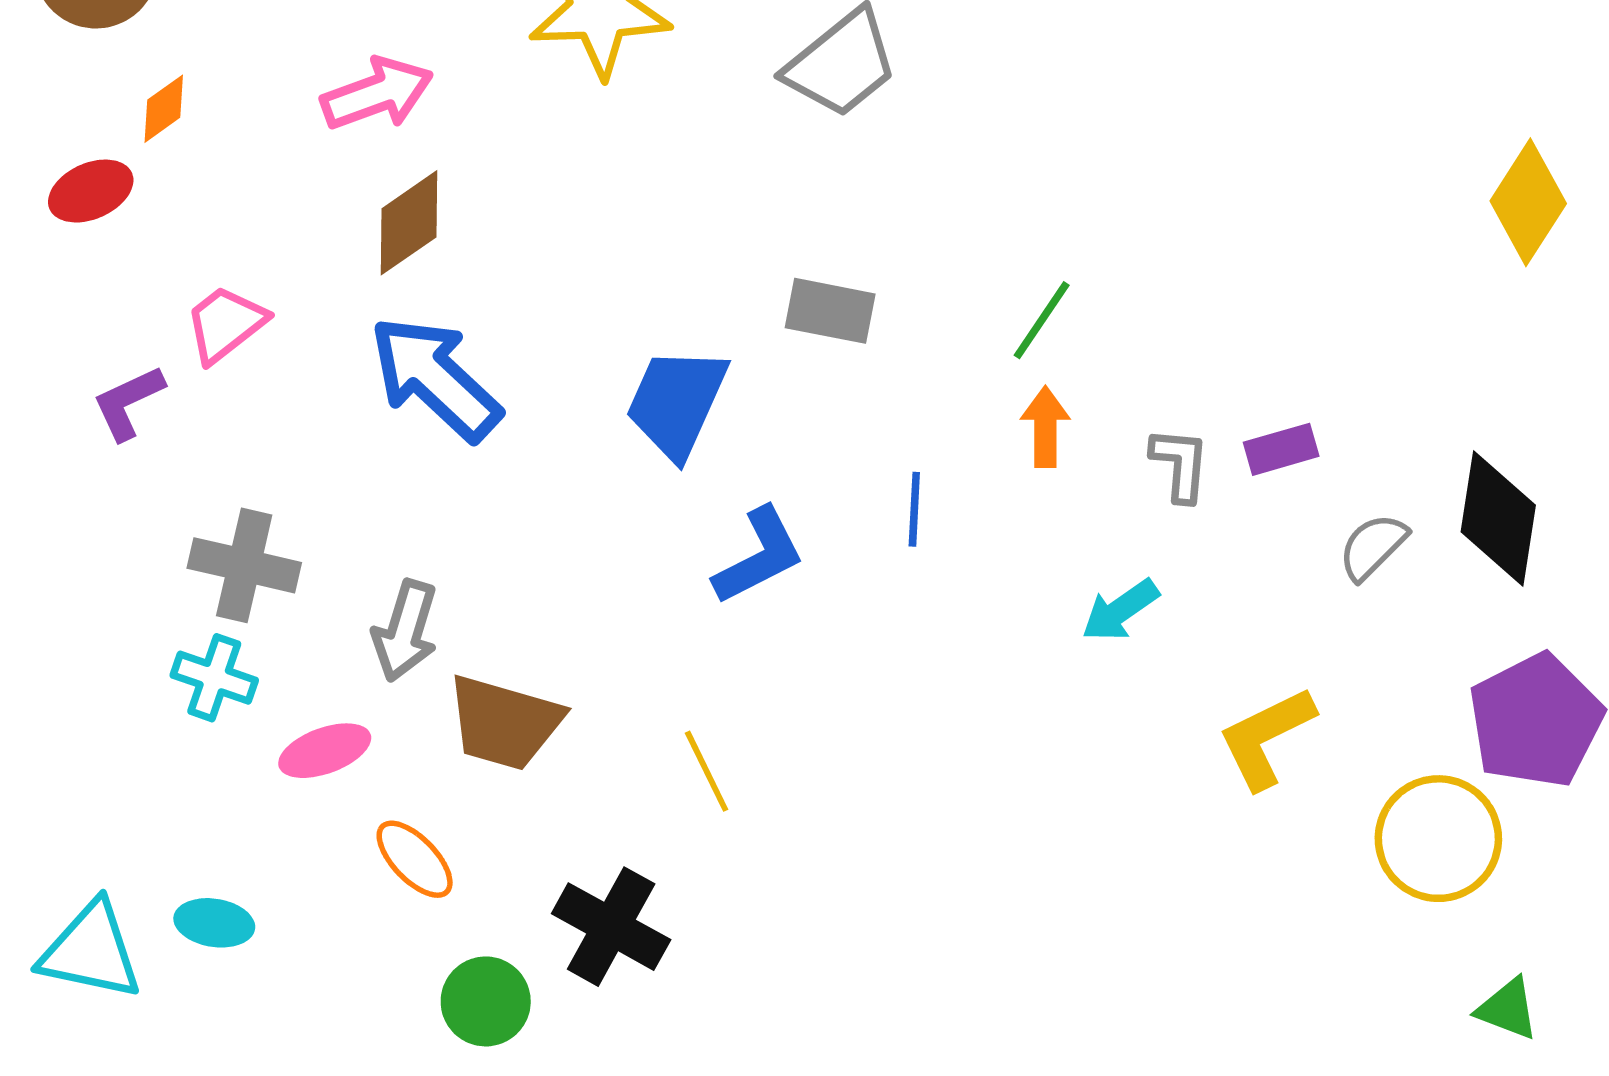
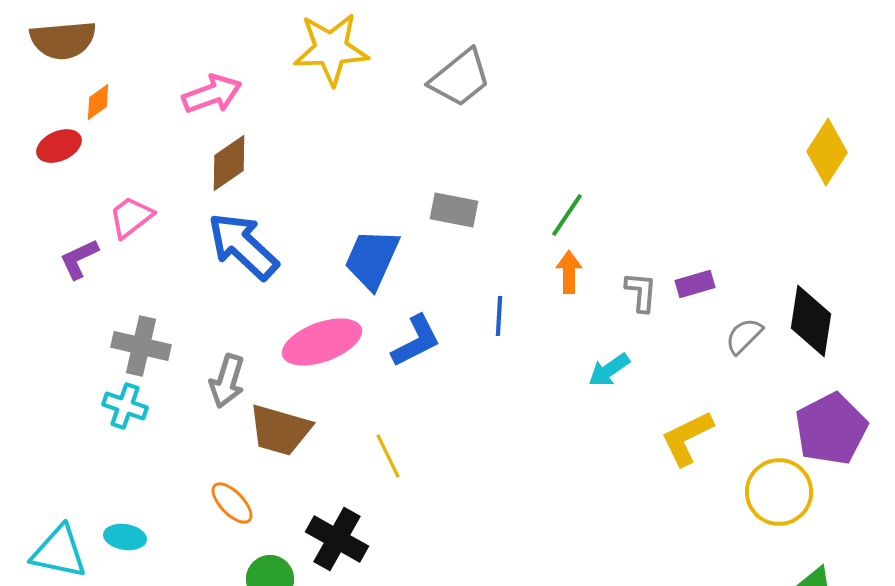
pink ellipse: (325, 751) -> (322, 342), moved, size x1.6

